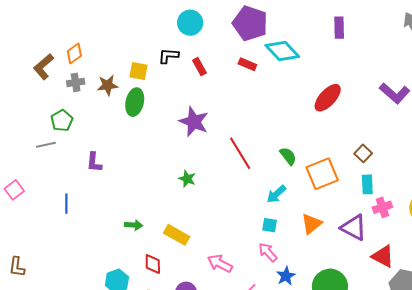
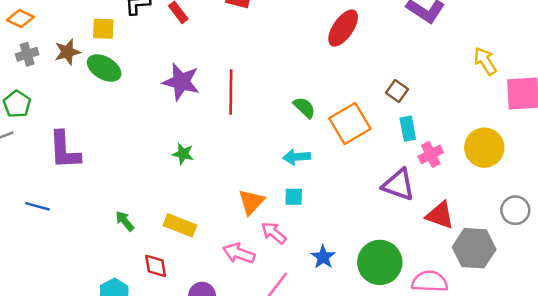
orange diamond: (74, 53) -> (20, 18), turned 70
green ellipse: (135, 102) -> (104, 68), turned -64
red line: (240, 153) -> (231, 92), moved, turned 40
purple L-shape: (94, 162) -> (64, 150), size x1.6
cyan arrow: (276, 194) -> (297, 157), turned 45
blue line: (66, 204) -> (37, 206), turned -66
orange triangle: (312, 224) -> (251, 202), moved
green arrow: (134, 225) -> (125, 221), turned -126
pink arrow: (268, 252) -> (274, 233), moved

